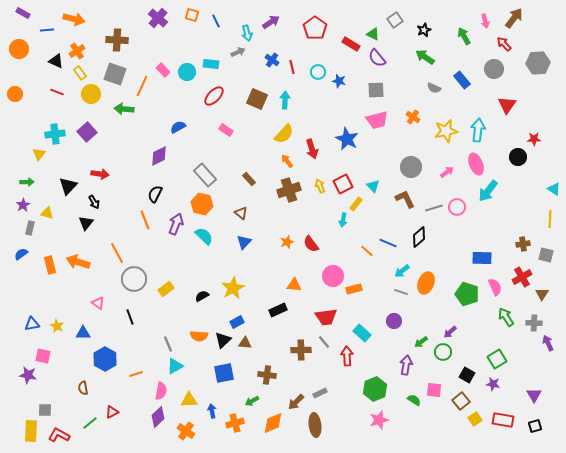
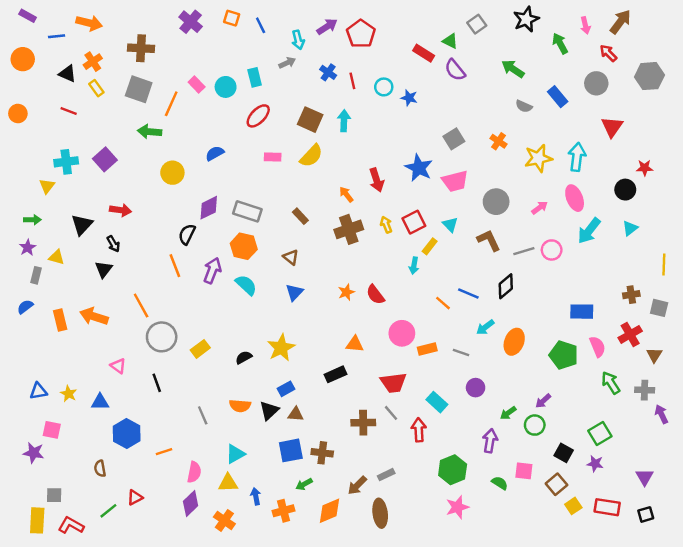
red pentagon: (315, 28) -> (361, 34), moved
black star: (424, 30) -> (526, 19), moved, size x1.5
cyan rectangle: (211, 64) -> (255, 77), turned 70
gray square: (376, 90) -> (454, 139), moved, turned -30
yellow circle: (91, 94) -> (172, 173), moved
pink trapezoid: (377, 120) -> (455, 181), moved
pink rectangle: (226, 130) -> (273, 157), turned -32
yellow semicircle: (284, 134) -> (311, 156), moved
purple diamond: (159, 156) -> (209, 208), moved
gray rectangle: (205, 175) -> (247, 211), turned -30
cyan triangle: (554, 189) -> (630, 228), moved, turned 48
gray line: (401, 292) -> (461, 353), moved
cyan triangle: (175, 366) -> (235, 454), moved
blue square: (224, 373) -> (291, 450), moved

